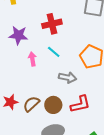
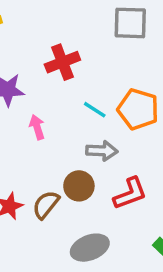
cyan line: (54, 52) -> (95, 110), moved
brown circle: (53, 105) -> (79, 186), moved

